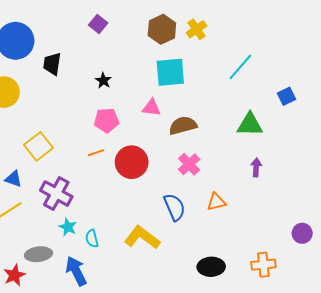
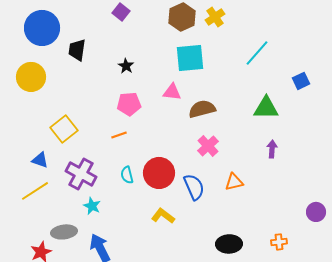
red circle: (132, 162) -> (159, 173), moved
yellow L-shape: (142, 237) -> (163, 216), size x0.7
cyan semicircle: (92, 239) -> (127, 175), moved
orange cross: (263, 265) -> (279, 242), size x0.7

